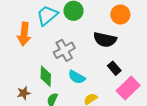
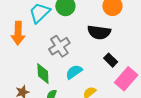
cyan semicircle: (77, 77) -> (74, 72), turned 120

